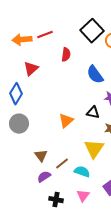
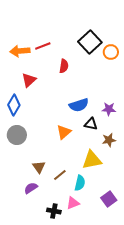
blue semicircle: (95, 75) -> (79, 105), moved, turned -72
yellow triangle: (94, 149) -> (92, 160), turned 45
cyan semicircle: (82, 172) -> (80, 183), turned 84
purple semicircle: (44, 177) -> (31, 188), moved
pink triangle: (83, 196) -> (73, 203), moved, turned 32

